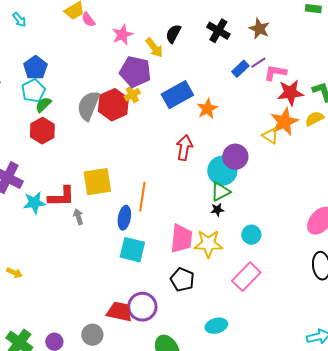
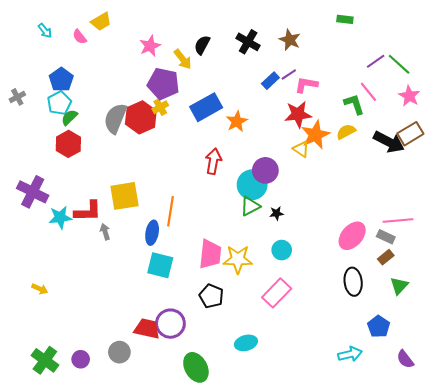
pink semicircle: (88, 20) -> (80, 37), moved
red star: (290, 93) -> (298, 114), moved
black star: (217, 210) -> (277, 213), moved

